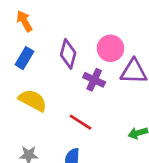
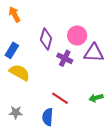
blue rectangle: (24, 58) -> (12, 50), moved
red line: (81, 122) -> (60, 98), moved

